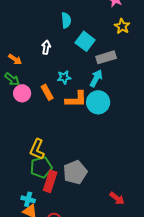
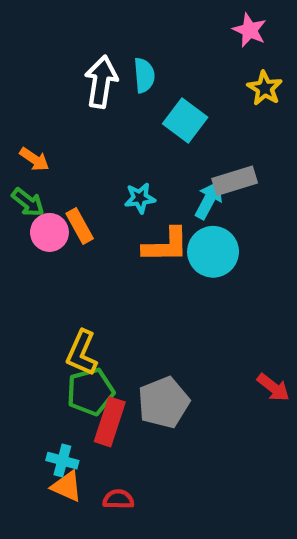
white arrow: (46, 47) -> (101, 82), moved, size x1.6
gray rectangle: (106, 57) -> (235, 181), moved
orange rectangle: (47, 92) -> (80, 226), moved
red arrow: (117, 198) -> (273, 387), moved

